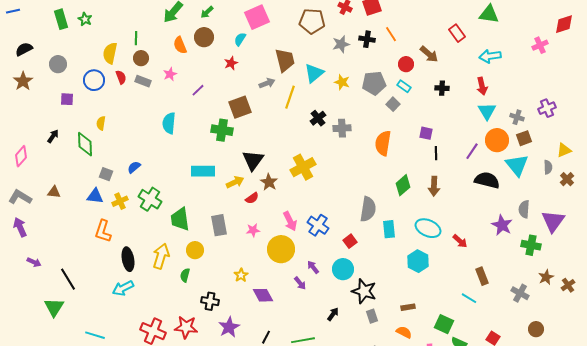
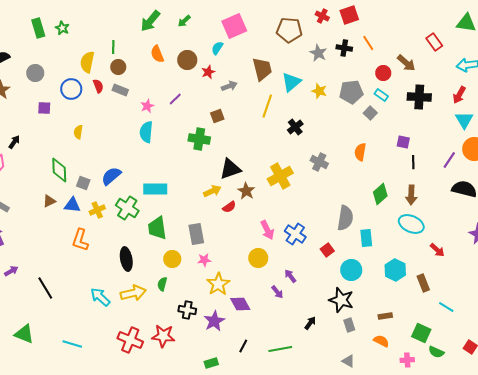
brown circle: (204, 37) -> (187, 60), moved
gray star: (341, 44) -> (318, 53), turned -30
pink star: (170, 74) -> (147, 106), moved
gray arrow: (267, 83) -> (229, 86), moved
red arrow: (482, 86) -> (459, 95), turned 42
black cross: (442, 88) -> (419, 97), size x1.6
brown square: (240, 107) -> (217, 116), size x0.6
gray cross: (342, 128) -> (319, 162), moved, turned 30
black arrow: (53, 136) -> (14, 142), moved
orange semicircle: (383, 143) -> (360, 152), size x0.7
green diamond: (85, 144) -> (59, 170), moved
black triangle: (253, 160) -> (230, 169), turned 35
blue semicircle: (134, 167) -> (111, 176), size x1.5
cyan rectangle: (203, 171) -> (155, 189), moved
brown triangle: (54, 192) -> (49, 201), moved, turned -32
cyan ellipse: (428, 228) -> (411, 224), moved
pink star: (253, 230) -> (204, 260), moved
yellow circle: (281, 249) -> (258, 258), size x0.7
yellow arrow: (161, 256) -> (133, 293), moved, turned 60
black ellipse: (128, 259) -> (126, 259), moved
purple arrow: (34, 262) -> (11, 271), turned -56
cyan circle: (343, 269) -> (351, 270), moved
yellow star: (241, 275) -> (218, 284), size x1.6
brown rectangle: (482, 276) -> (423, 283), moved
cyan arrow: (123, 288) -> (100, 297), turned 70
green triangle: (54, 307) -> (24, 334), moved, turned -40
purple star: (229, 327) -> (214, 321), moved

